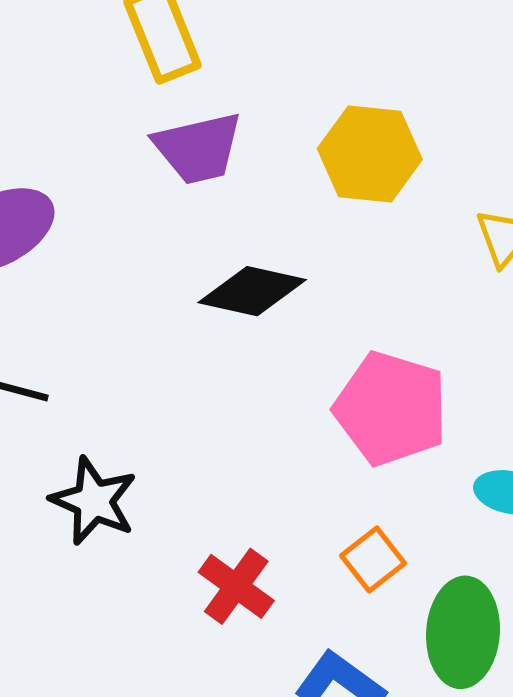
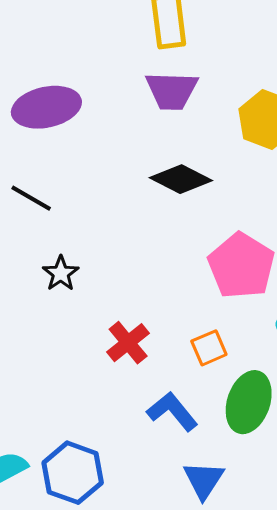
black star: (94, 501) -> (61, 273), size x0.7

